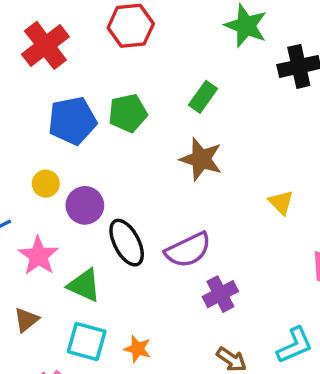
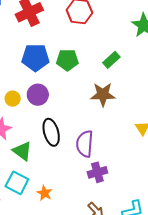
brown star: (201, 159) -> (103, 94), turned -30
yellow circle: (46, 184) -> (13, 99), moved
purple circle: (85, 205) -> (38, 95), moved
purple semicircle: (188, 250) -> (85, 144), turned 108

